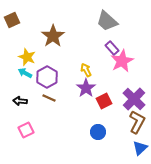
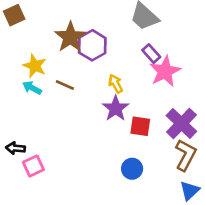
purple hexagon: (47, 77) -> (92, 45), moved
brown line: (49, 98) -> (65, 85), moved
black arrow: (20, 101) -> (16, 148), moved
red square: (104, 101) -> (140, 126), turned 35

